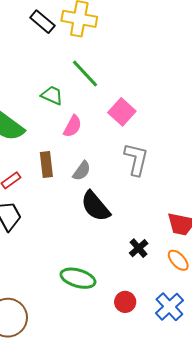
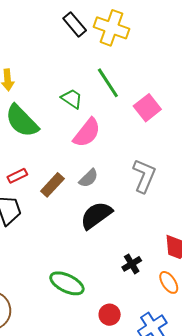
pink square: (122, 112) -> (147, 108), moved
pink semicircle: (73, 126) -> (87, 133), size x1.4
brown rectangle: (46, 165) -> (52, 185), moved, turned 40
black semicircle: (95, 206) -> (96, 215), turned 84

